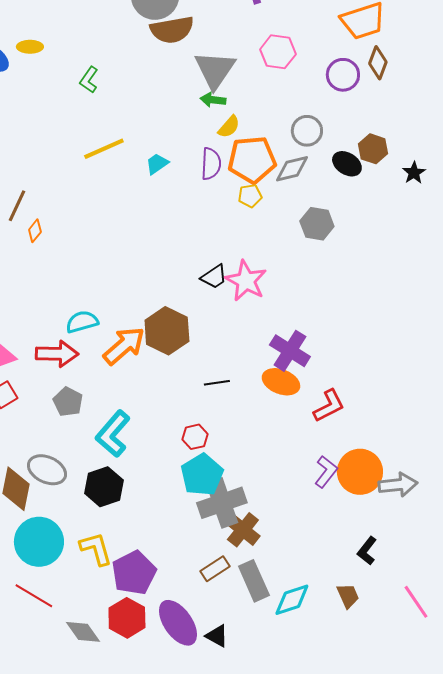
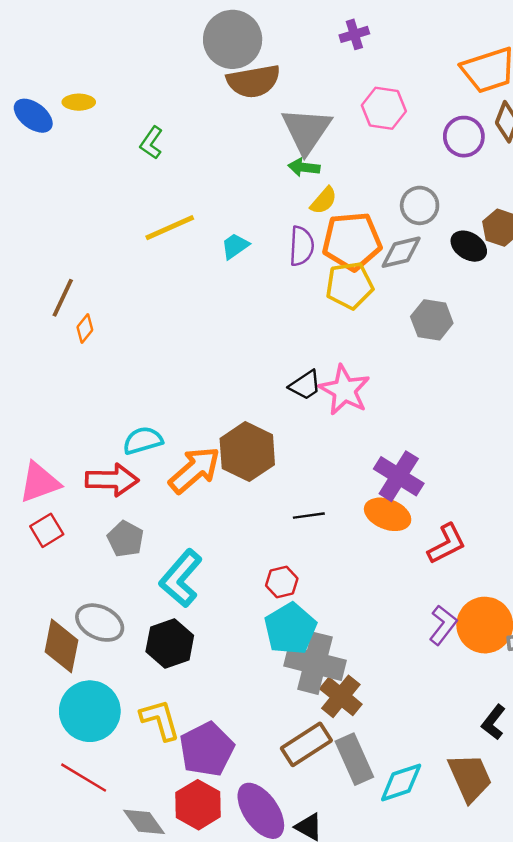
yellow pentagon: (250, 196) -> (349, 285), size x1.6
gray cross: (222, 503) -> (315, 663), turned 33
brown rectangle: (215, 569) -> (306, 744), size x1.4
brown trapezoid: (348, 596) -> (470, 778), size x1.6

